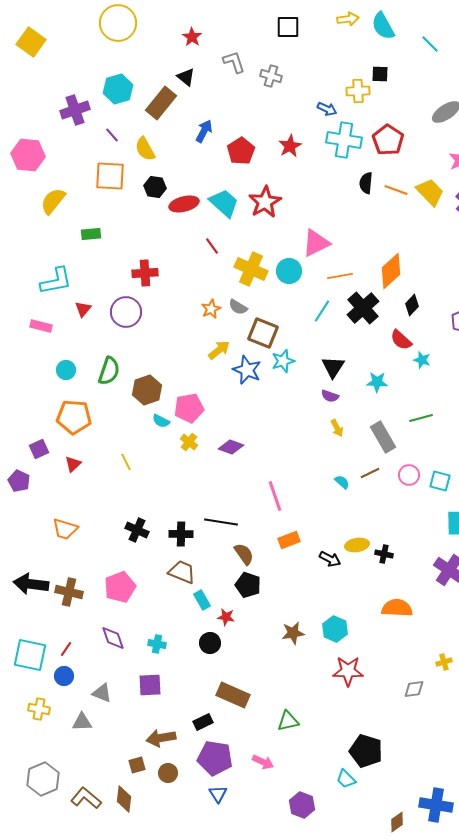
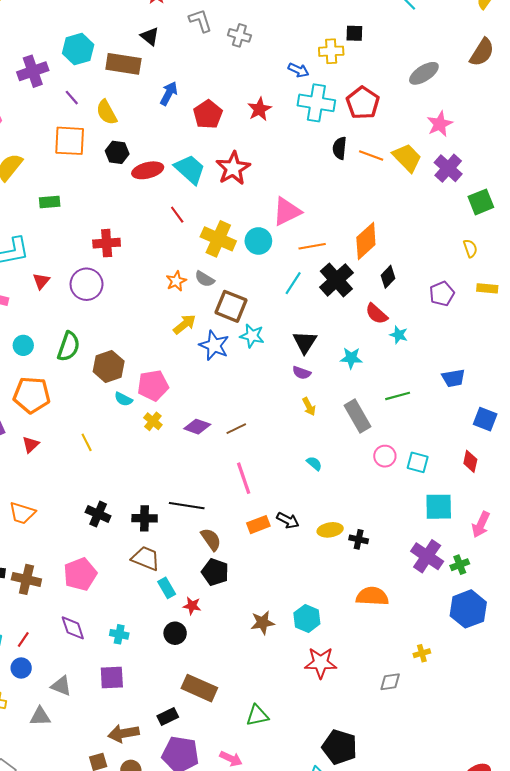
brown rectangle: (161, 103) -> (123, 64), turned 60
cyan star: (283, 361) -> (252, 336), turned 30
brown line: (370, 473) -> (236, 429), moved
black arrow: (330, 559) -> (288, 520), moved

